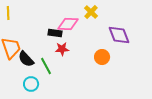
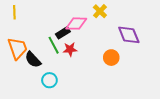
black rectangle: (55, 33) -> (63, 33), turned -40
green line: (46, 66) -> (54, 45), moved
cyan circle: (31, 84) -> (49, 80), moved

